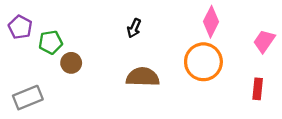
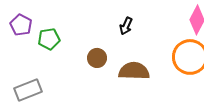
brown circle: (71, 63) -> (97, 58), moved

